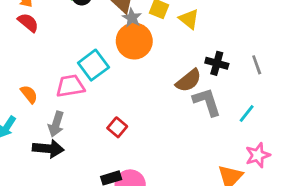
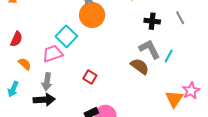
red semicircle: (28, 23) -> (16, 39), moved, turned 84
brown semicircle: (189, 81) -> (140, 66), moved, turned -96
cyan line: (247, 113) -> (169, 56), moved
pink star: (258, 155) -> (191, 91), moved

